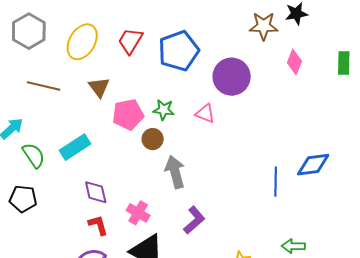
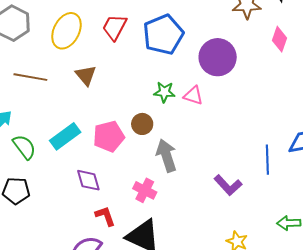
green star: (164, 110) -> (164, 92), moved
pink pentagon: (128, 114) -> (109, 136), moved
pink cross: (138, 213) -> (145, 190), moved
purple L-shape: (194, 220) -> (228, 185), moved, turned 92
red L-shape: (98, 225) -> (105, 216), moved

